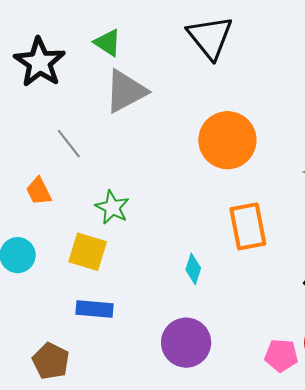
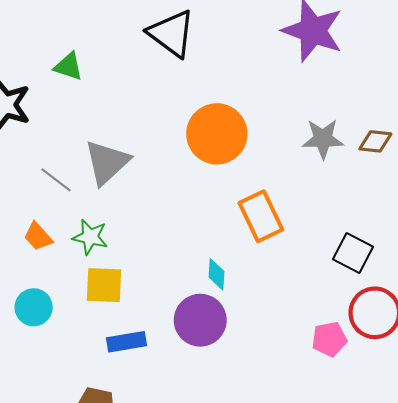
gray triangle: (126, 91) -> (107, 162), moved
green star: (112, 207) -> (90, 237), moved
purple circle: (186, 343) -> (200, 320), moved

